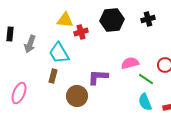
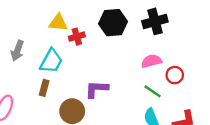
black cross: (148, 19) -> (155, 21), size x1.5
cyan trapezoid: (59, 53) -> (51, 61), turned -120
pink semicircle: (130, 63) -> (151, 61), moved

